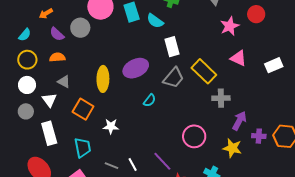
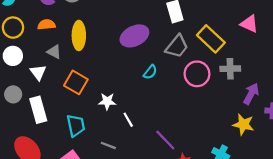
yellow ellipse: (103, 79) -> (79, 35), moved
gray circle: (26, 111) -> (13, 94), moved
pink circle: (194, 136) -> (197, 74), moved
white line: (133, 165) -> (128, 120), moved

